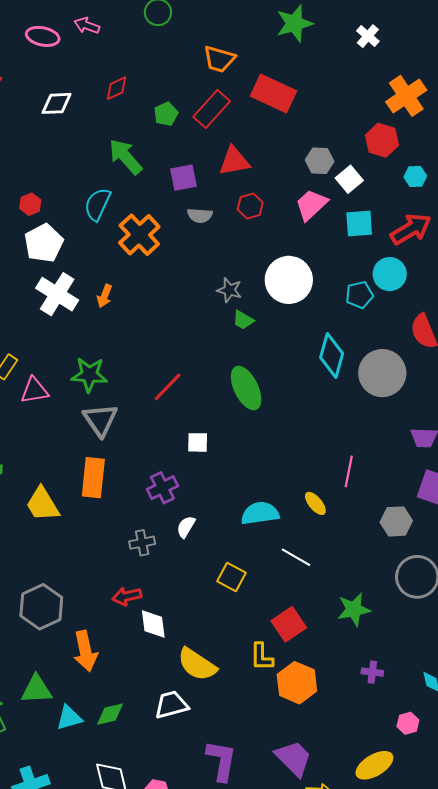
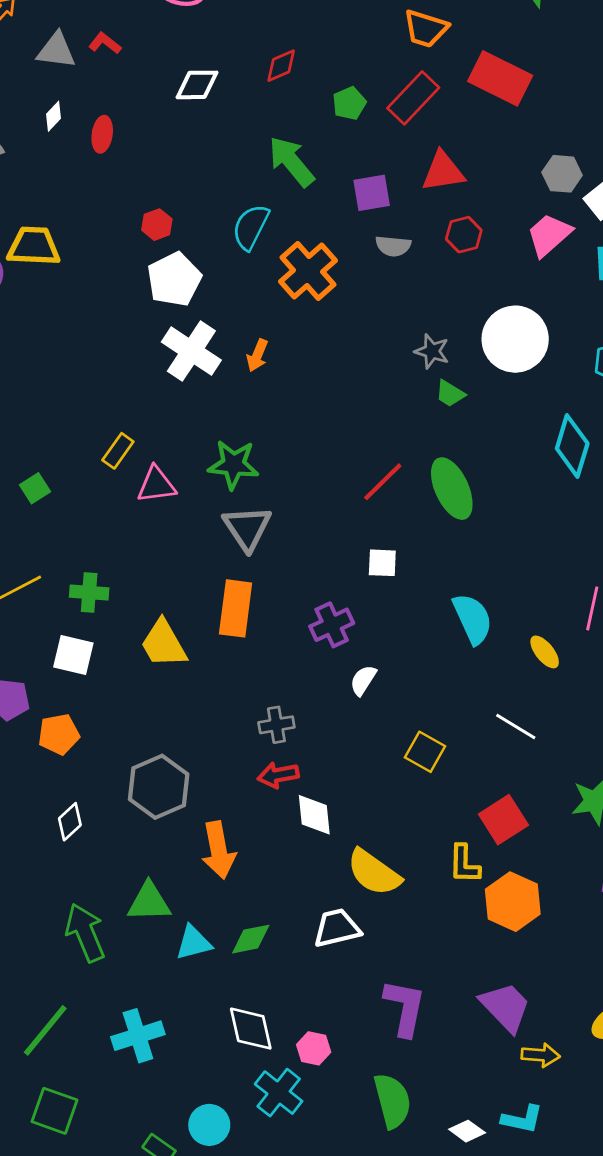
red line: (168, 387) -> (383, 482), moved
cyan semicircle: (260, 513) -> (473, 619), moved, turned 72
gray cross: (142, 543) -> (276, 725), moved

